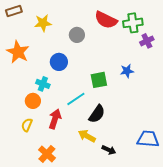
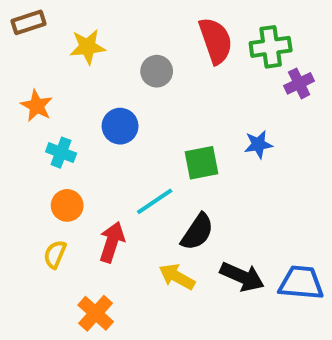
red semicircle: (106, 20) -> (216, 41), turned -135
orange star: (18, 52) -> (37, 106), size x0.7
cyan cross: (43, 84) -> (61, 153), moved
black arrow: (109, 150) -> (242, 277), moved, size x1.5

